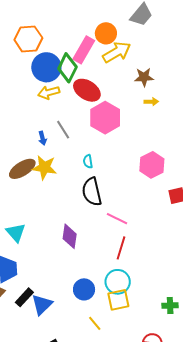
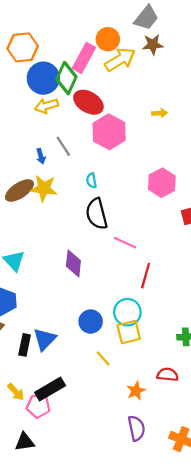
brown star: (144, 77) -> (153, 45), moved
red line: (121, 248) -> (146, 276), moved
black rectangle: (24, 297) -> (25, 345), moved, turned -30

